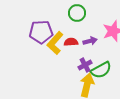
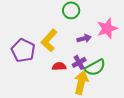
purple pentagon: (41, 32) -> (23, 50), moved, turned 30
red semicircle: (71, 42) -> (59, 66), moved

